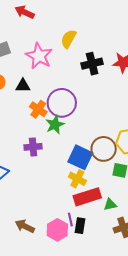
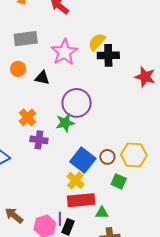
black cross: (92, 64) -> (108, 55), moved
orange cross: (38, 109) -> (27, 117), moved
brown circle: (104, 149) -> (107, 157), size x0.6

